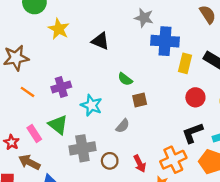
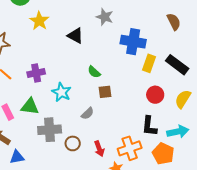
gray star: (144, 18) -> (105, 17), moved
green triangle: (58, 125) -> (30, 106), turned -36
black L-shape: (193, 133) -> (149, 126), turned -70

